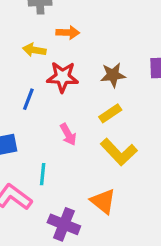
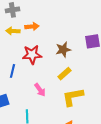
yellow arrow: (34, 50) -> (13, 31), moved
yellow L-shape: (119, 152) -> (73, 97), turned 130

